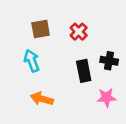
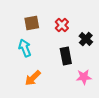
black cross: (109, 61) -> (86, 39), moved, turned 32
orange arrow: (42, 99) -> (33, 78), turned -60

